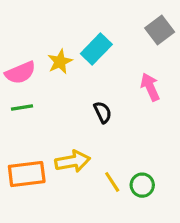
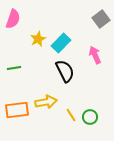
cyan rectangle: (96, 49) -> (61, 43), moved
pink semicircle: (20, 73) -> (13, 19), moved, turned -48
black semicircle: (103, 112) -> (65, 71), size x1.6

